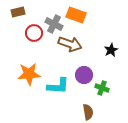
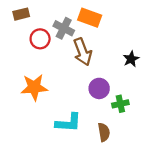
brown arrow: (70, 44) -> (83, 52), turned 50
cyan L-shape: (58, 86) -> (68, 123), moved
green cross: (102, 88) -> (120, 104), turned -32

